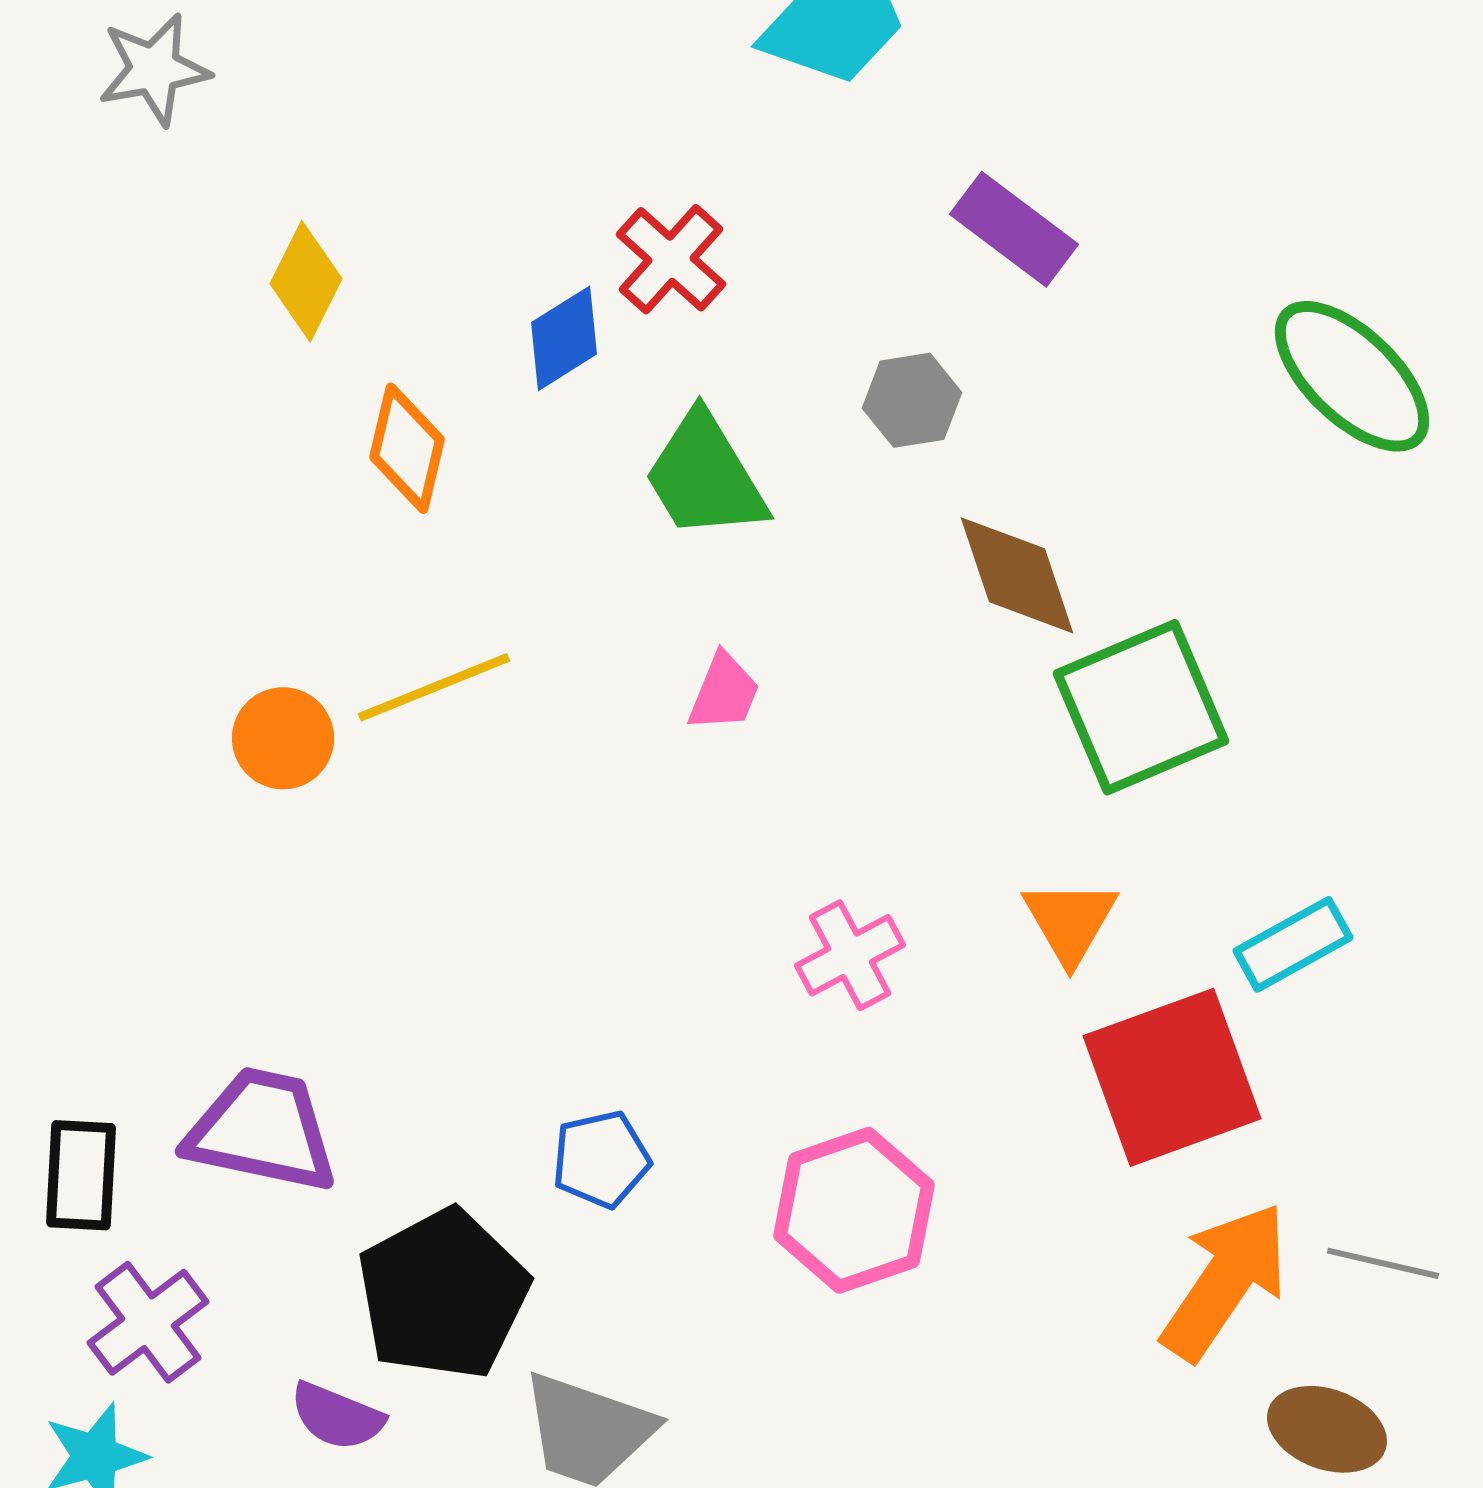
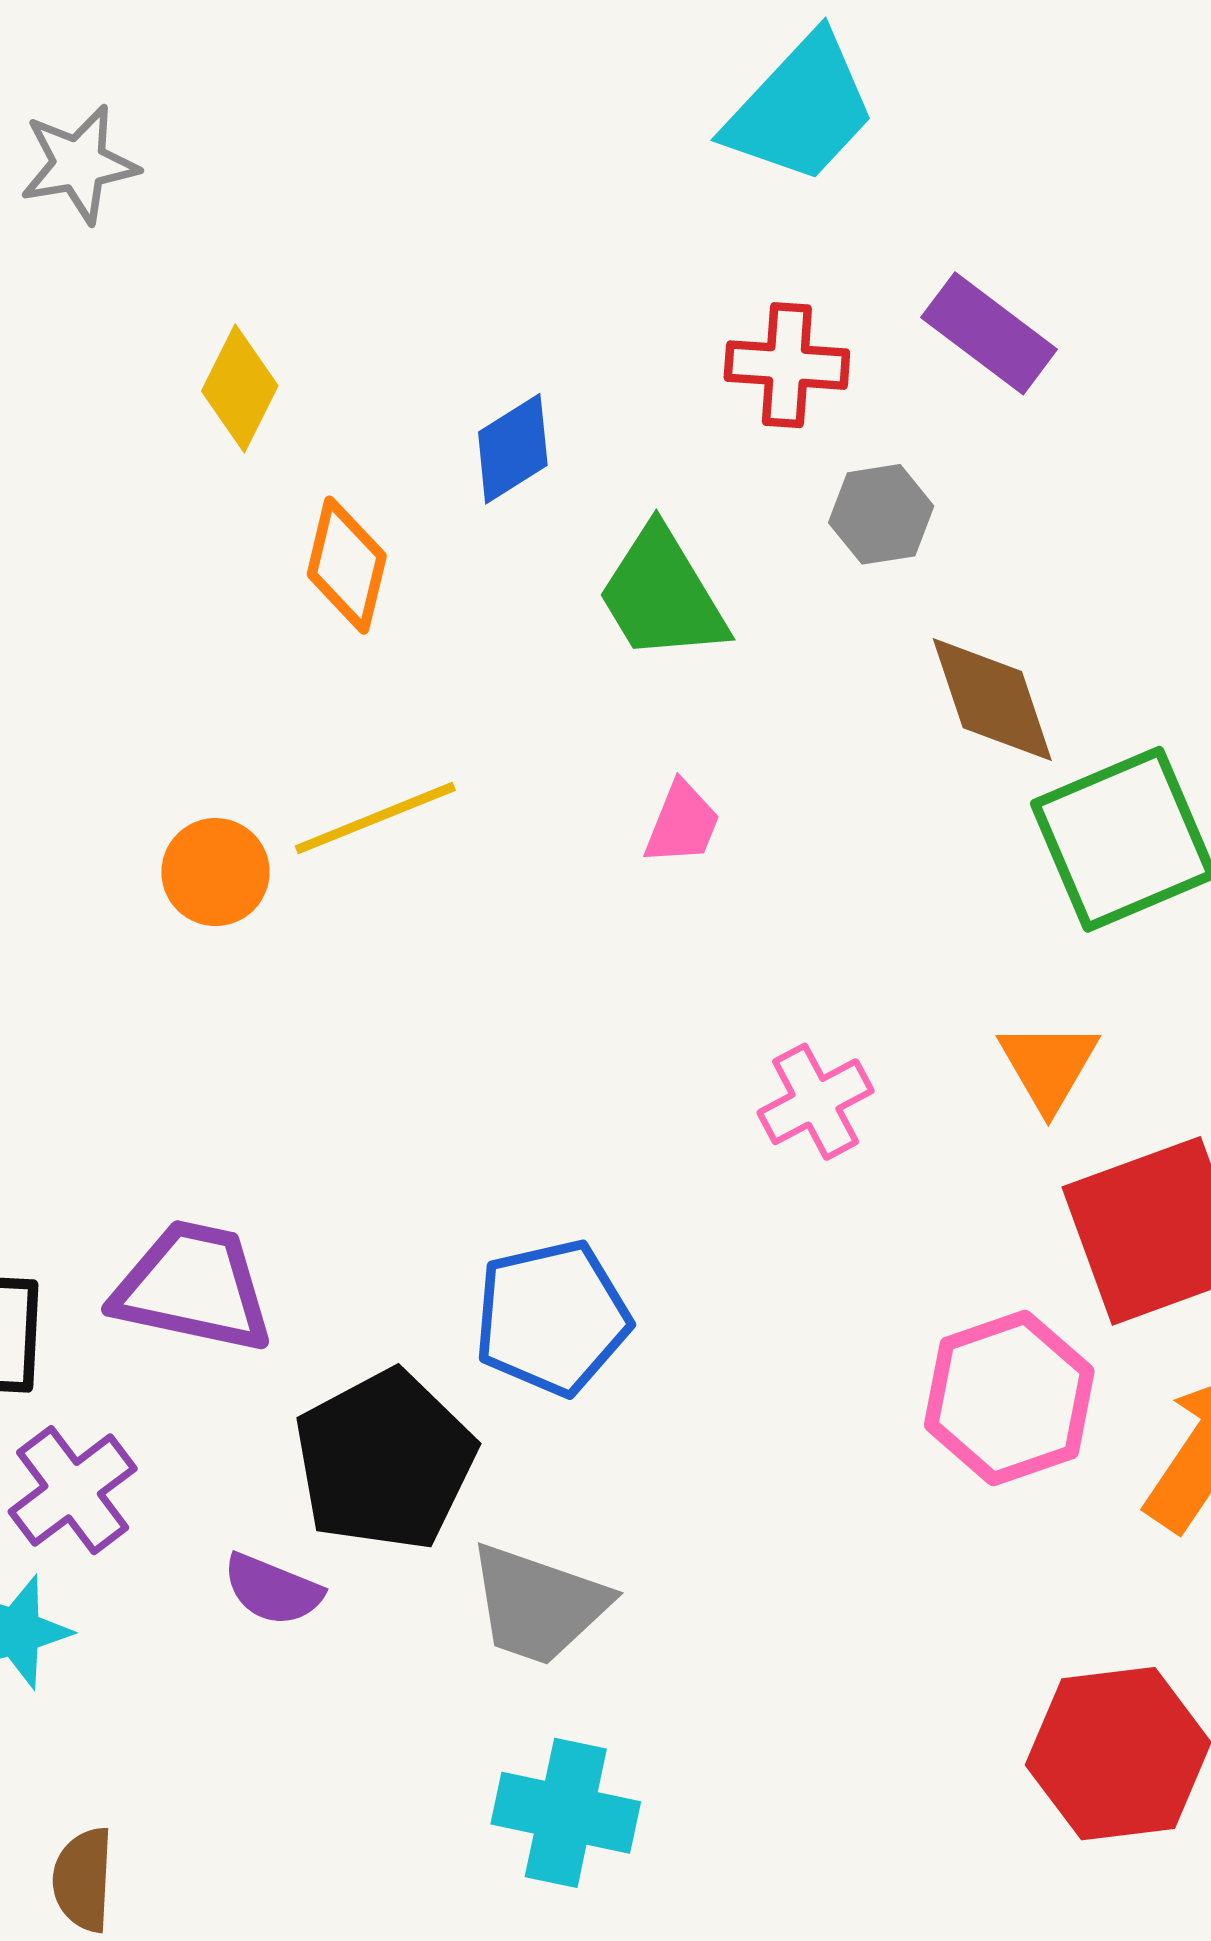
red cross: (671, 259) -> (787, 365), moved, turned -38
blue pentagon: (601, 1159) -> (552, 1318), size x1.5
pink hexagon: (854, 1210) -> (1009, 1398), moved

